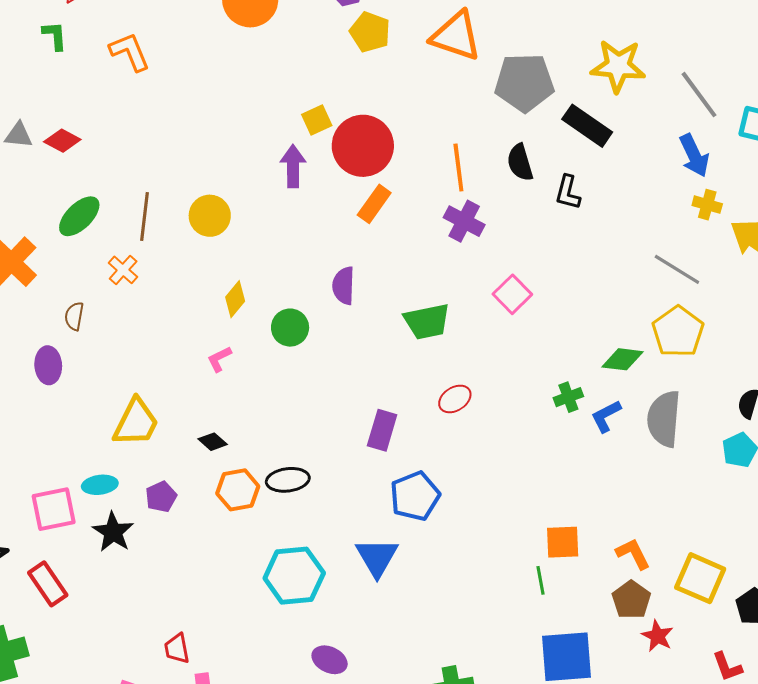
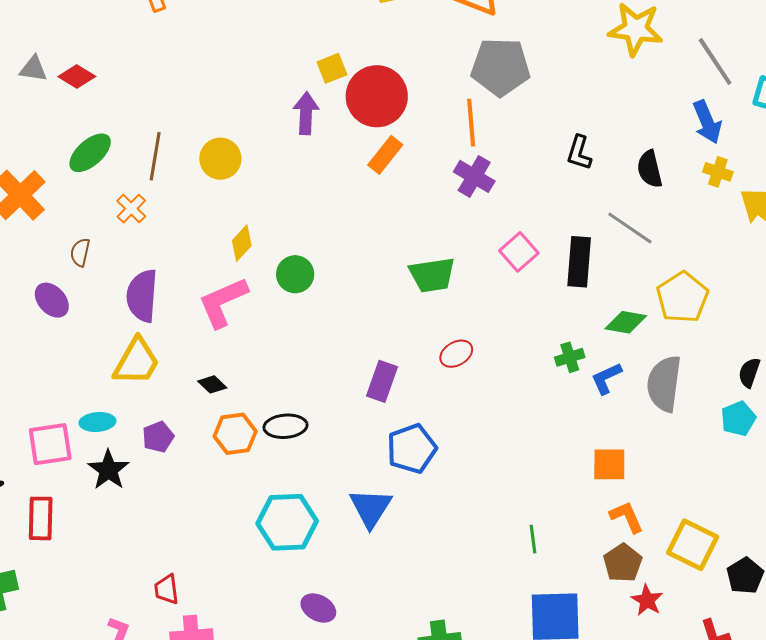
gray pentagon: (524, 83) -> (501, 67), moved
black rectangle: (587, 126) -> (579, 262), moved, turned 57
black semicircle: (520, 162) -> (650, 169), moved
gray line: (677, 269) -> (630, 228), moved
purple semicircle: (344, 286) -> (142, 296), moved, size x1.4
pink L-shape: (219, 359) -> (223, 302), size x2.0
purple ellipse: (48, 365) -> (52, 300), turned -42
orange square: (563, 542) -> (609, 464), moved
red rectangle: (48, 584) -> (41, 518), turned 33

